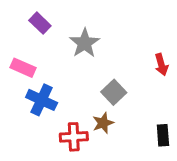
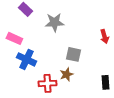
gray star: (85, 43) -> (54, 22), turned 30
gray square: (114, 92) -> (73, 54), turned -35

